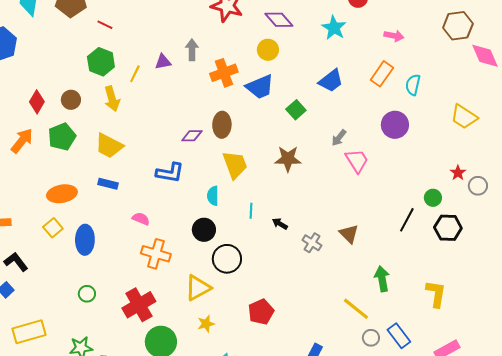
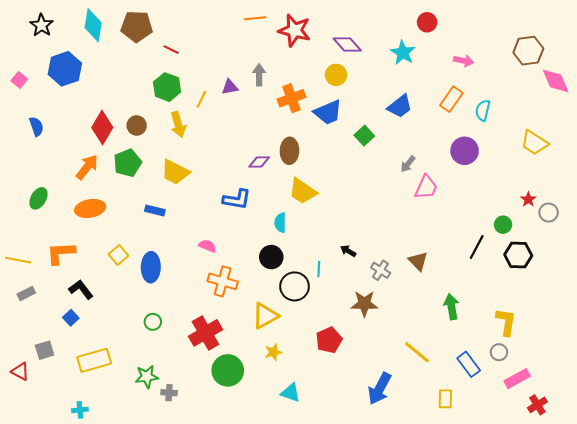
red diamond: (37, 102) -> (102, 128), size x1.4
brown star: (288, 159) -> (364, 304), moved
pink trapezoid: (357, 161) -> (426, 187), turned 56
yellow trapezoid: (235, 165) -> (303, 191), turned 144
blue rectangle: (108, 184) -> (155, 211), moved
orange ellipse: (62, 194) -> (90, 208), moved
cyan line: (251, 211) -> (319, 269), moved
yellow line: (356, 309) -> (417, 352), moved
gray circle: (371, 338) -> (499, 352), moved

